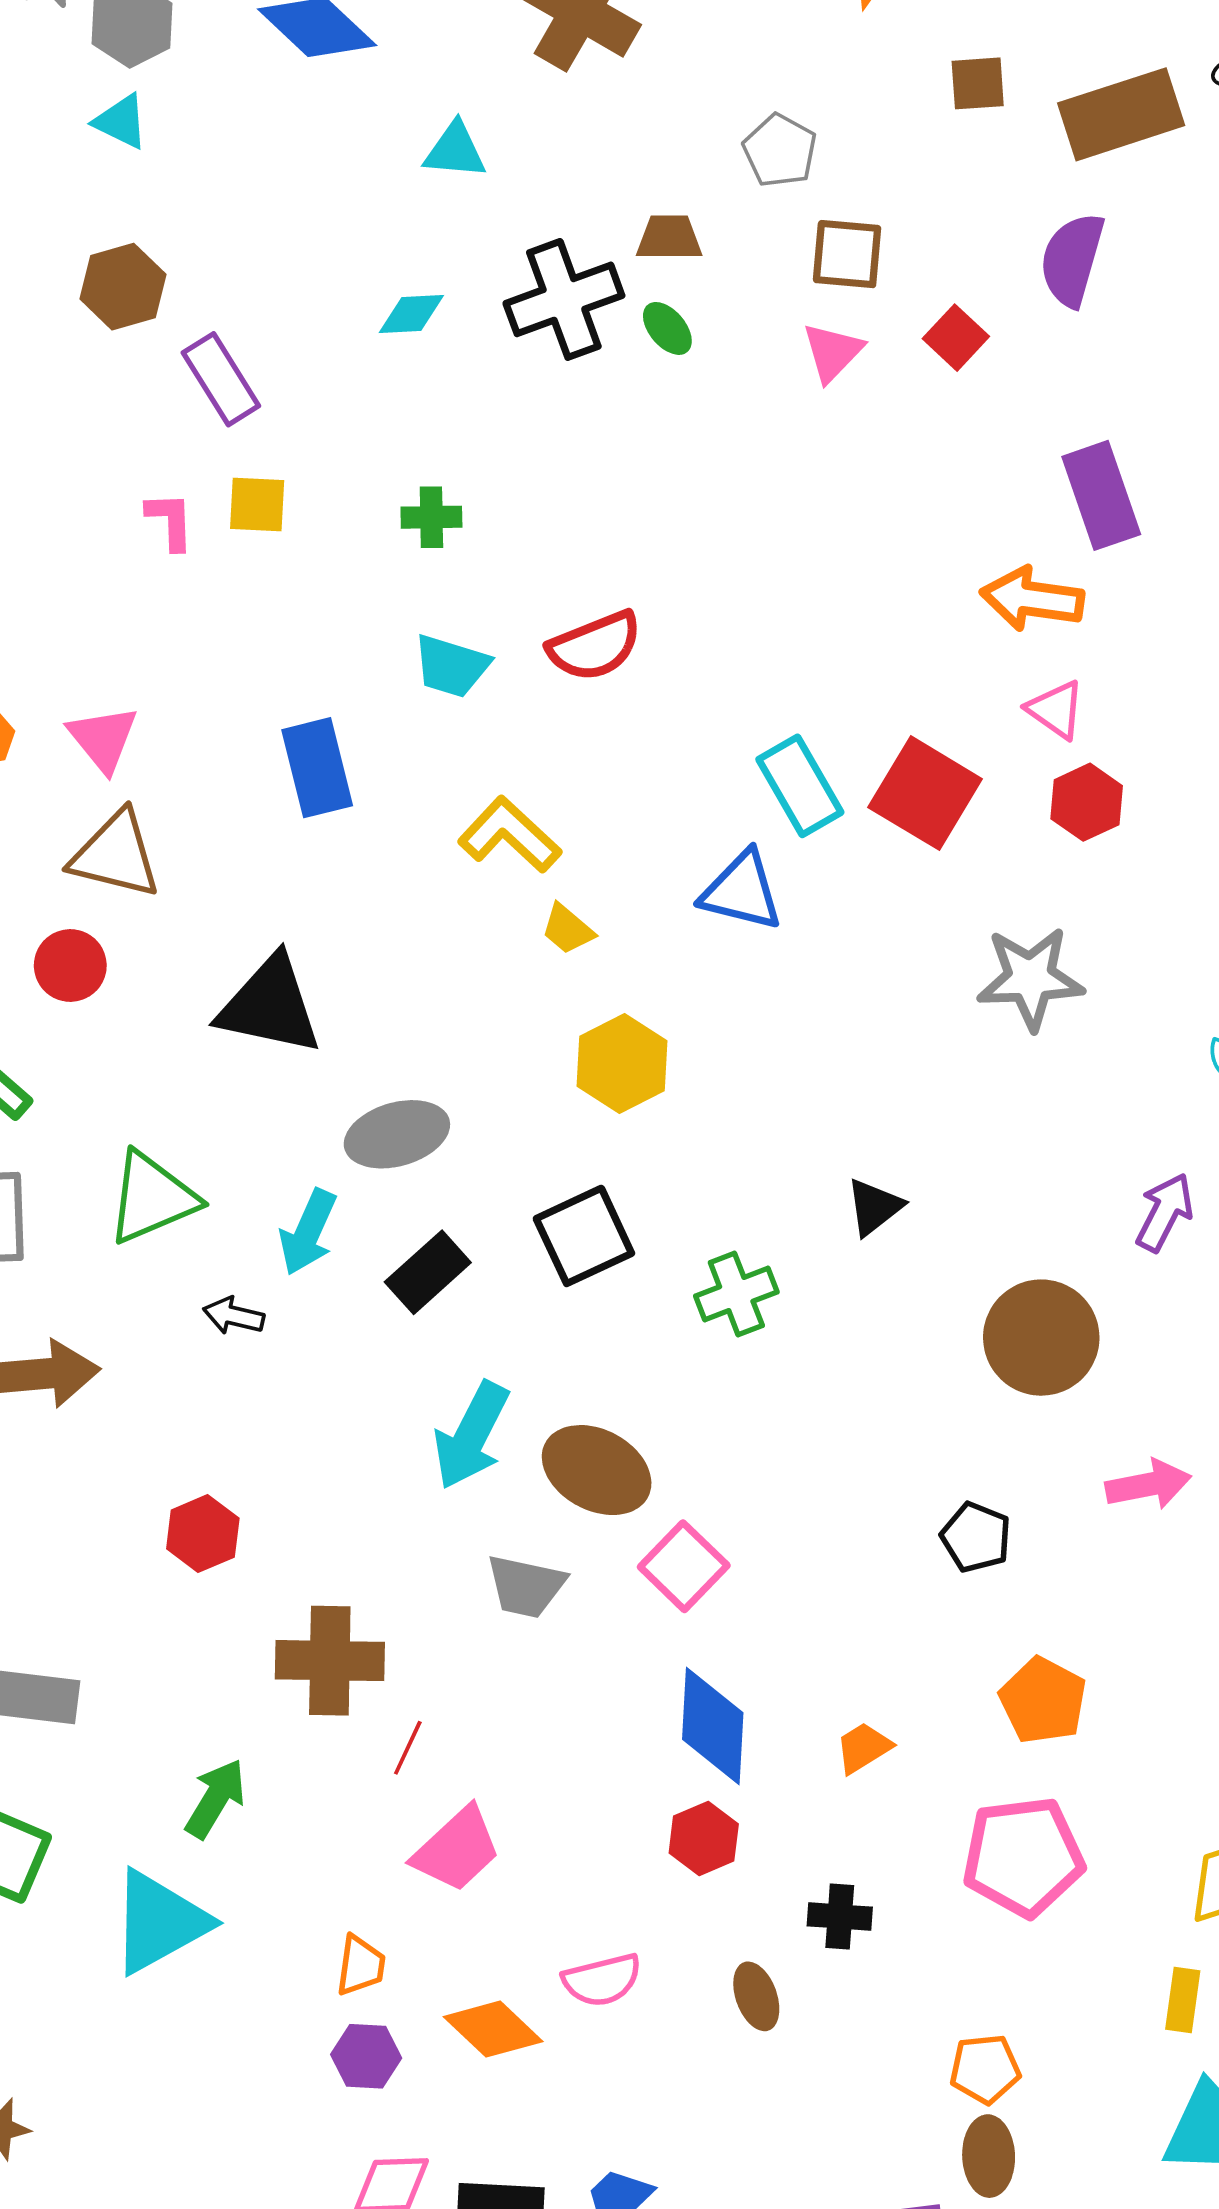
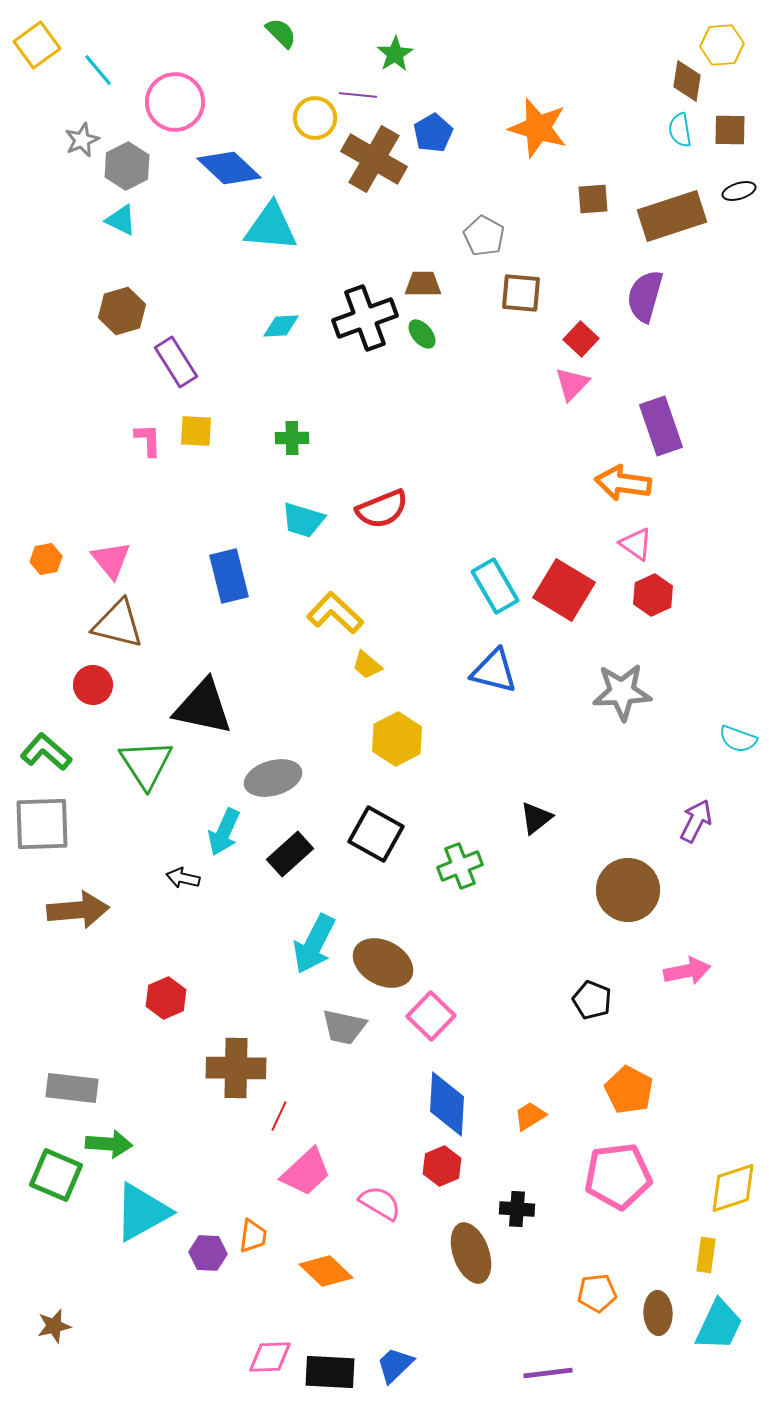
cyan triangle: (455, 151) -> (271, 227), moved, size x1.5
pink triangle: (833, 352) -> (572, 384), moved
blue triangle: (742, 891) -> (494, 671), moved
green triangle: (152, 1198) -> (146, 764), moved, turned -40
black square: (584, 1236) -> (376, 834), turned -36
green arrow: (215, 1799) -> (109, 1144), moved, turned 63
pink semicircle: (602, 1980) -> (380, 1203), moved, turned -135
brown ellipse: (756, 1996) -> (471, 1253), size x1.6
purple hexagon: (366, 2056) -> (208, 1253), moved
brown ellipse: (989, 2156) -> (658, 1313), moved

